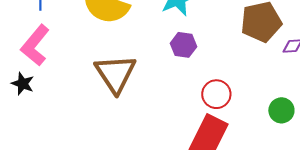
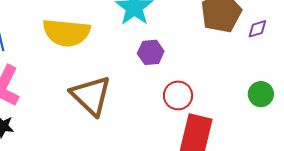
red circle: (216, 94) -> (178, 95), moved

